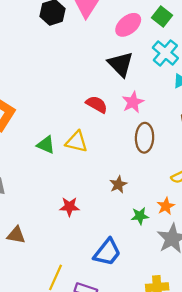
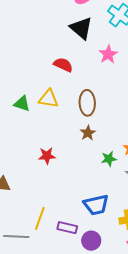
pink star: (133, 102) -> (108, 54), moved
brown ellipse: (145, 138) -> (87, 103), moved
blue trapezoid: (107, 252) -> (96, 205), moved, turned 44

